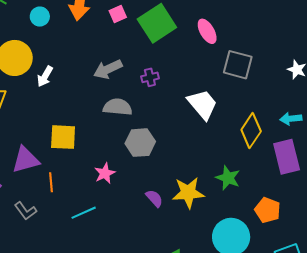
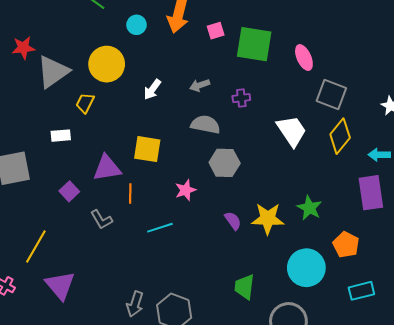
green square: (157, 23) -> (254, 44), turned 36
gray arrow: (108, 69) -> (200, 85), size x0.7
white arrow: (45, 76) -> (152, 89), moved
yellow diamond: (251, 130) -> (340, 136), moved

